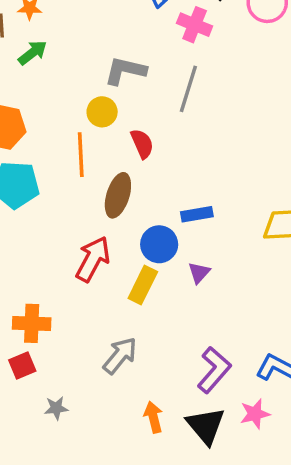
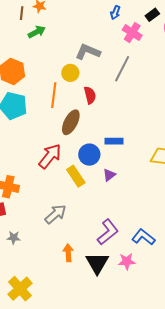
yellow rectangle: (143, 285) -> (76, 176), turned -70

